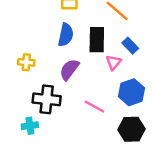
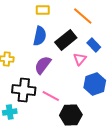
black rectangle: (97, 40) -> (66, 40), turned 50
pink line: (94, 107) -> (51, 96), moved
black hexagon: (131, 129) -> (71, 115), moved

